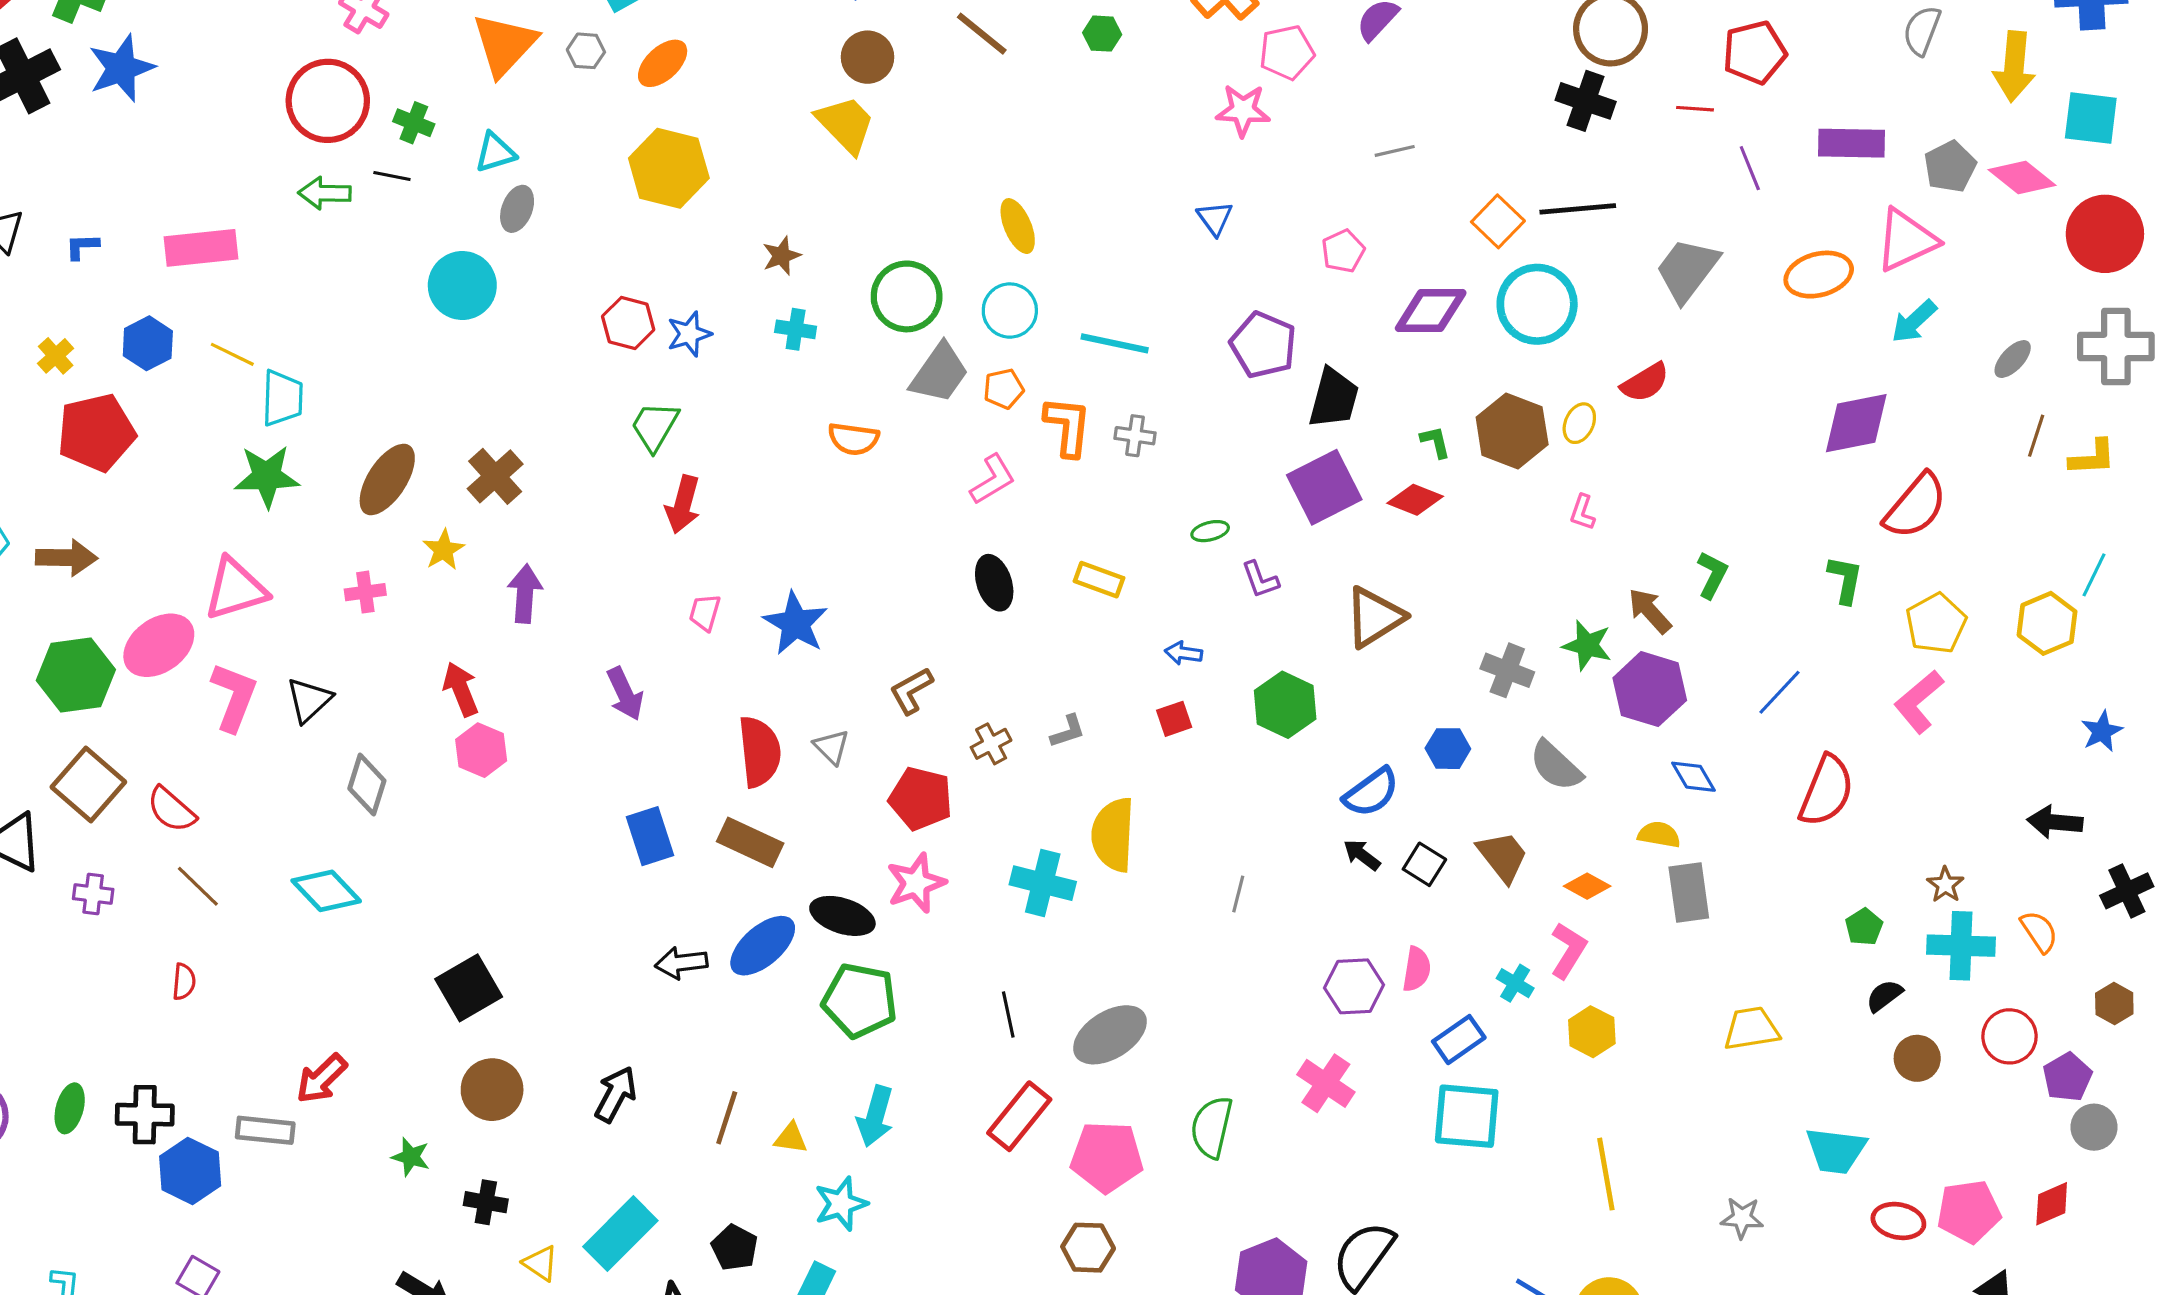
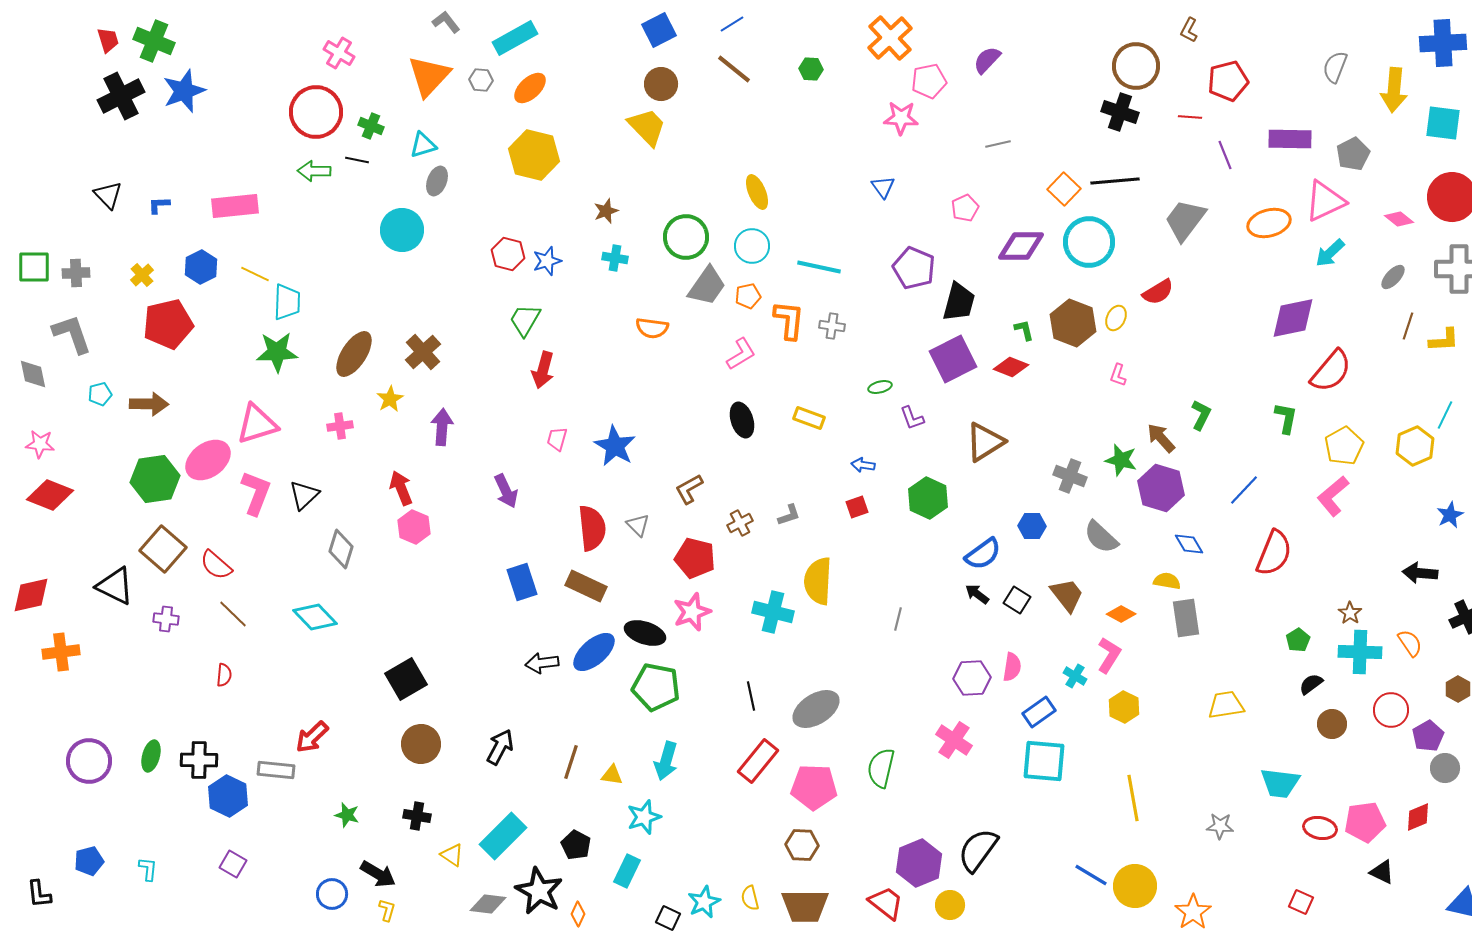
pink diamond: (2022, 178) -> (1399, 219), moved, size x0.7
green star: (411, 1157) -> (347, 815), moved

